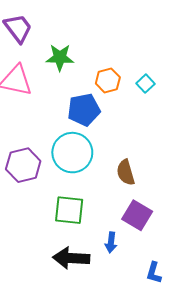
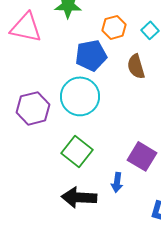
brown semicircle: (126, 172) -> (136, 66), moved
green square: (69, 210) -> (77, 151), turned 32

